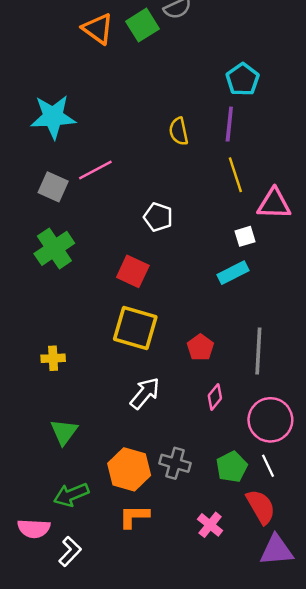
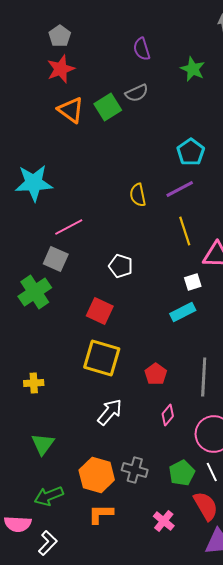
purple line: (229, 124) -> (180, 189), turned 56
gray square: (53, 187) -> (56, 259), moved

